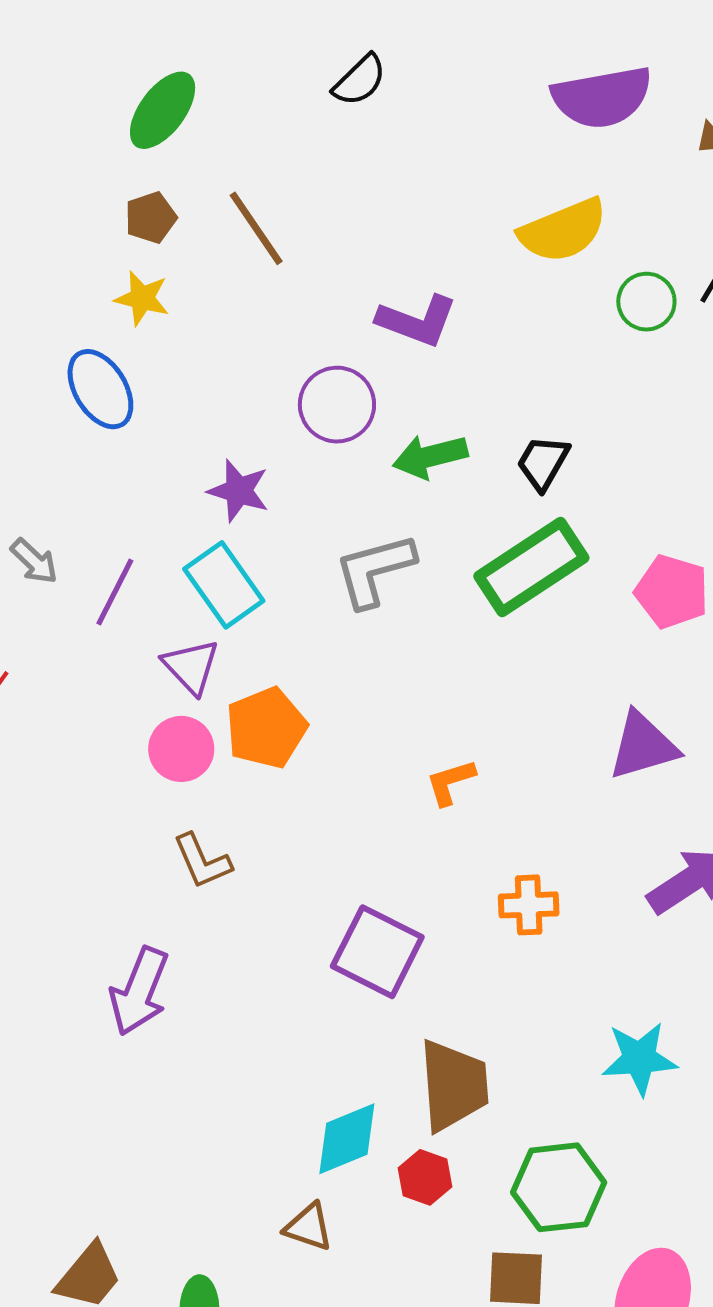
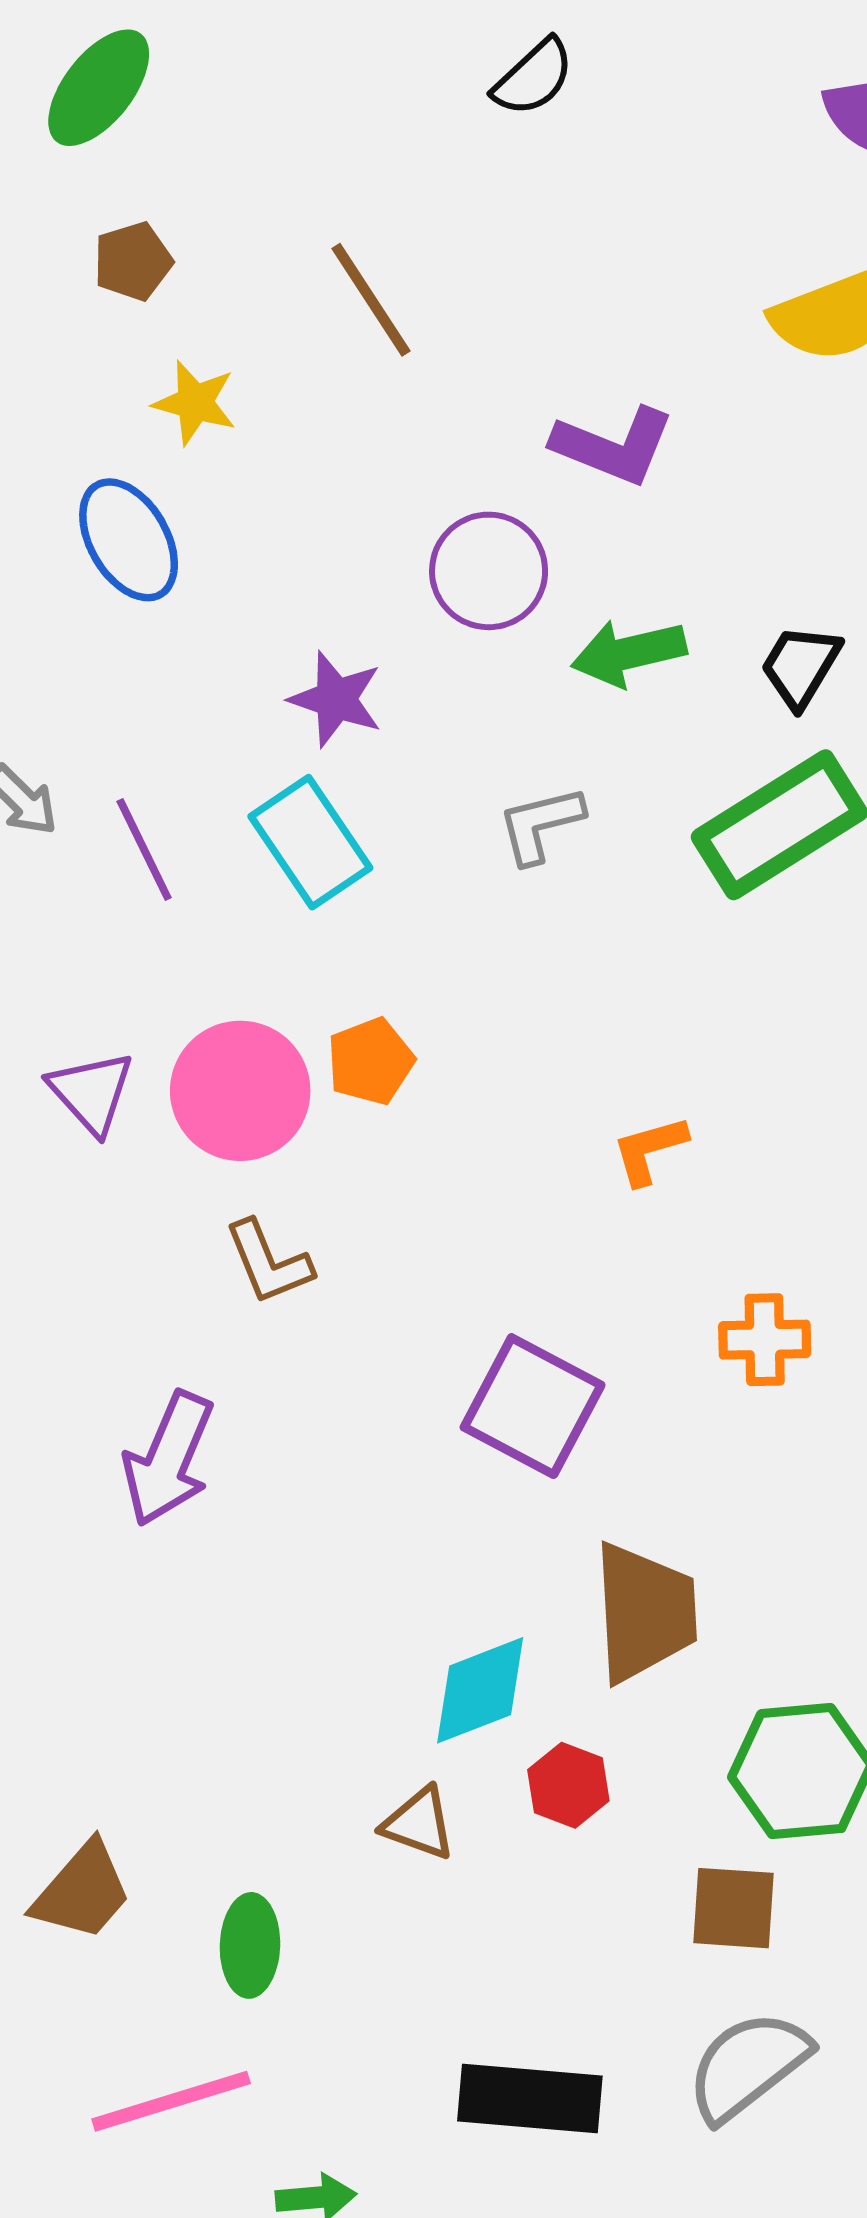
green ellipse: (163, 110) -> (99, 88), moved
brown pentagon: (151, 218) -> (133, 261), moved
gray L-shape: (375, 570) -> (541, 825), size x0.7
purple line: (115, 592) -> (144, 849), turned -54
purple triangle: (191, 666) -> (91, 1092), moved
orange pentagon: (266, 728) -> (370, 1061), size x0.7
pink circle: (181, 749) -> (240, 1091), size x1.4
red hexagon: (425, 1177) -> (568, 1785), moved

